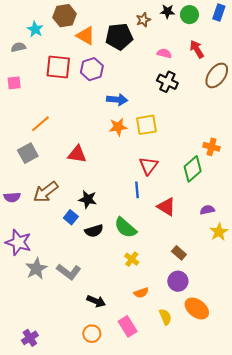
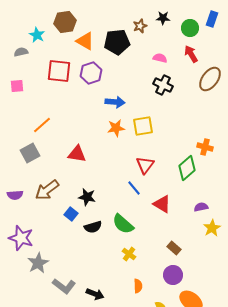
green circle: (189, 15) -> (190, 28), moved
blue line: (137, 190) -> (134, 188), turned -35
gray L-shape: (69, 272) -> (64, 286), moved
orange semicircle: (141, 293) -> (138, 286), turned -72

